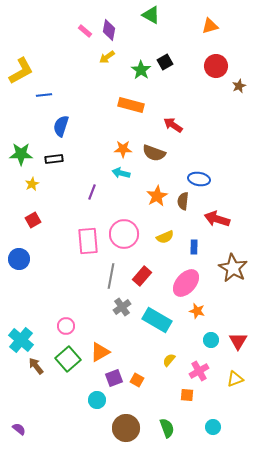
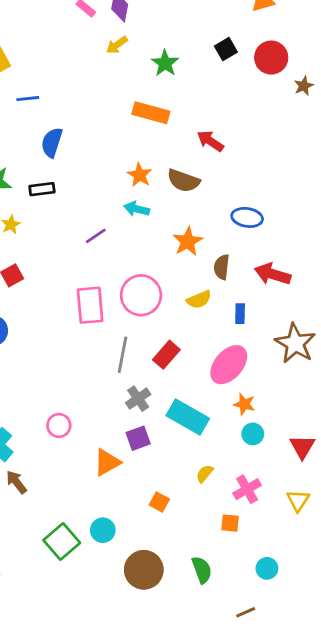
black square: (165, 62) -> (226, 49), moved
orange star: (123, 149) -> (140, 175), turned 30
purple line: (92, 192) -> (96, 236), turned 35
brown semicircle: (183, 201) -> (222, 267), moved
cyan circle: (211, 340) -> (253, 434), moved
green square: (68, 359) -> (62, 542), moved
purple square: (114, 378) -> (138, 438), moved
yellow triangle: (235, 379) -> (298, 500), turned -36

